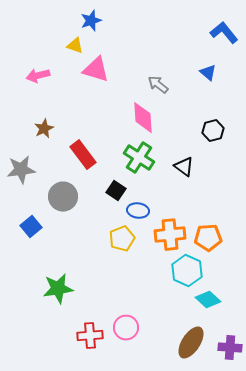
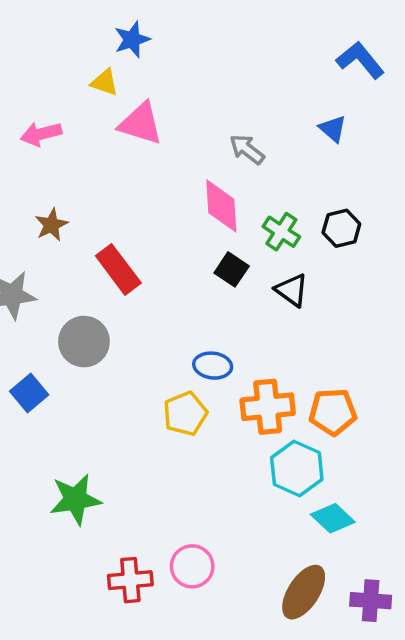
green cross: (139, 158) -> (281, 232), moved, size x0.7
black square: (116, 191) -> (232, 269), moved

